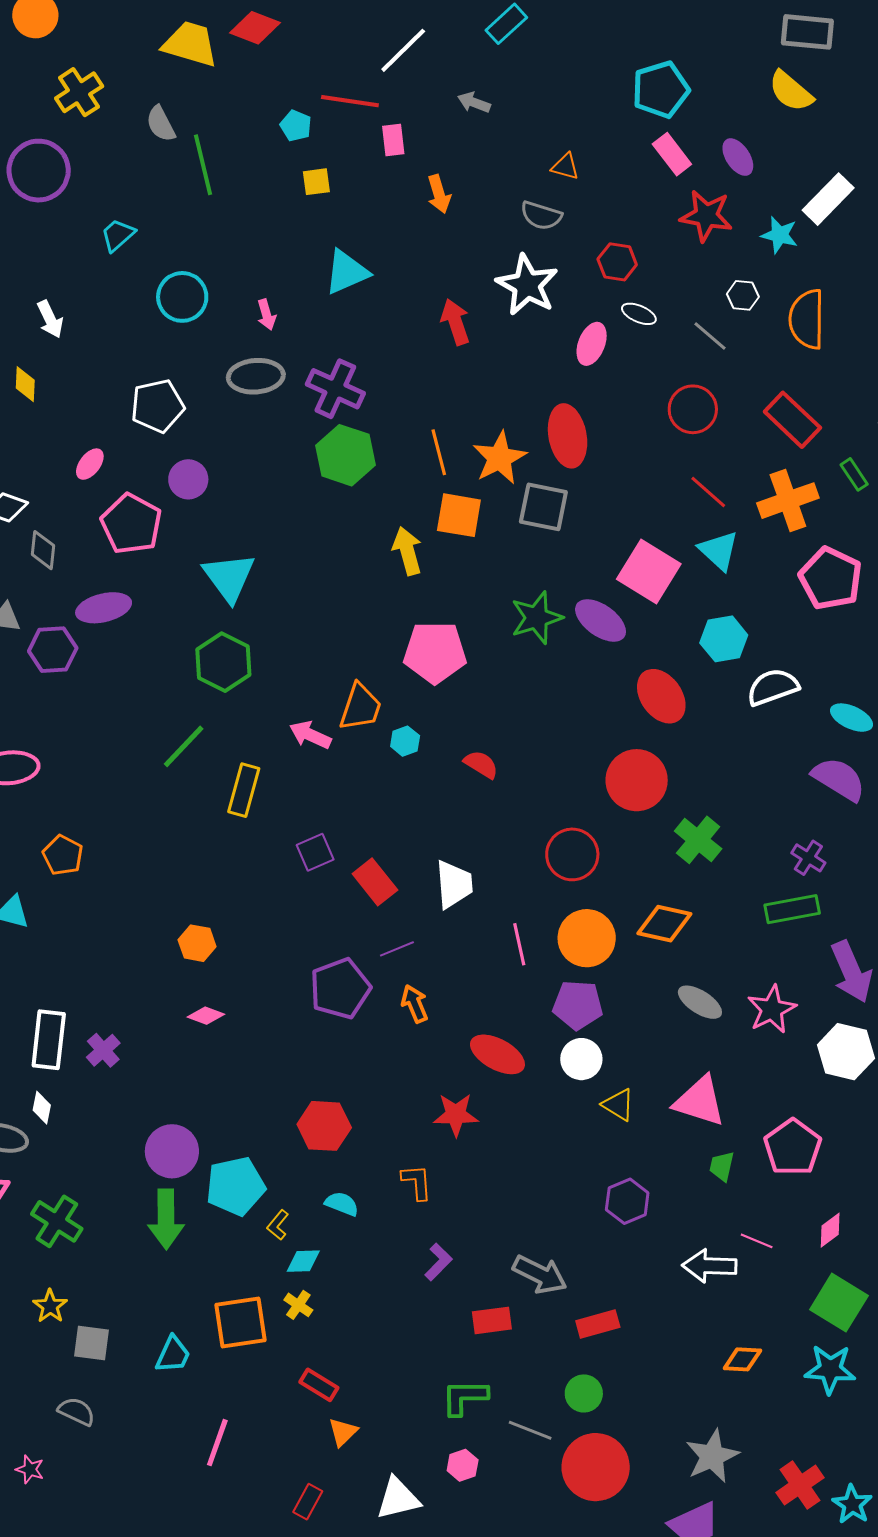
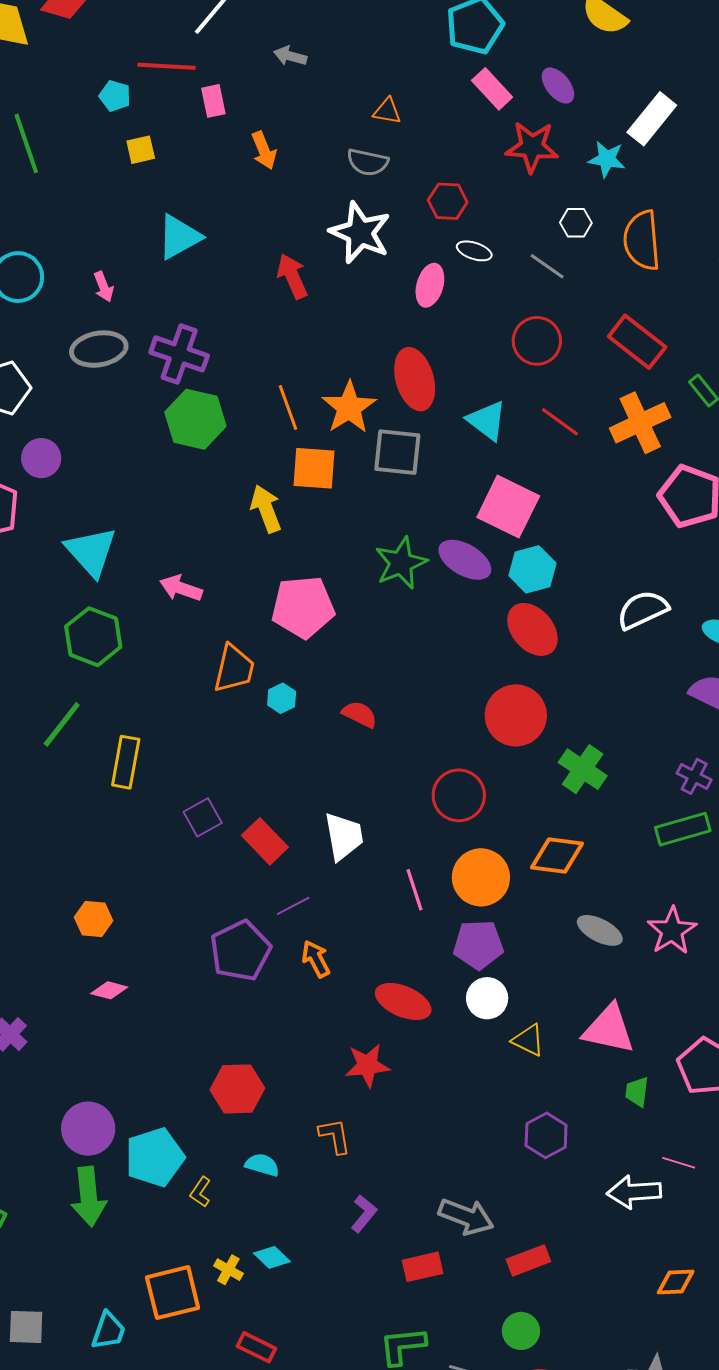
cyan triangle: (719, 551) -> (487, 420), moved
cyan hexagon: (724, 639) -> (532, 569), moved
pink arrow: (310, 735) -> (181, 588), moved
cyan diamond: (303, 1261) -> (272, 1257), moved, turned 51

